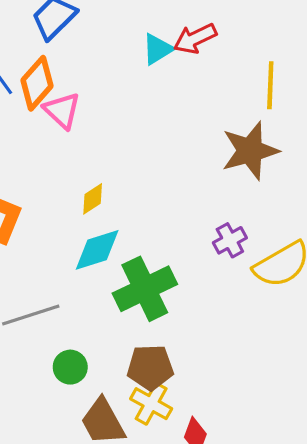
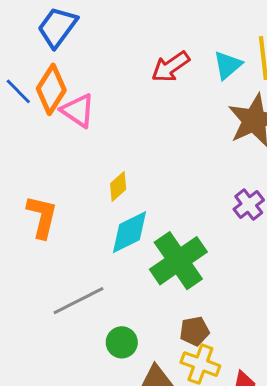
red arrow: (195, 39) -> (171, 67), moved
cyan triangle: (158, 49) -> (228, 65), moved
brown pentagon: (150, 367) -> (194, 331), size x0.7

